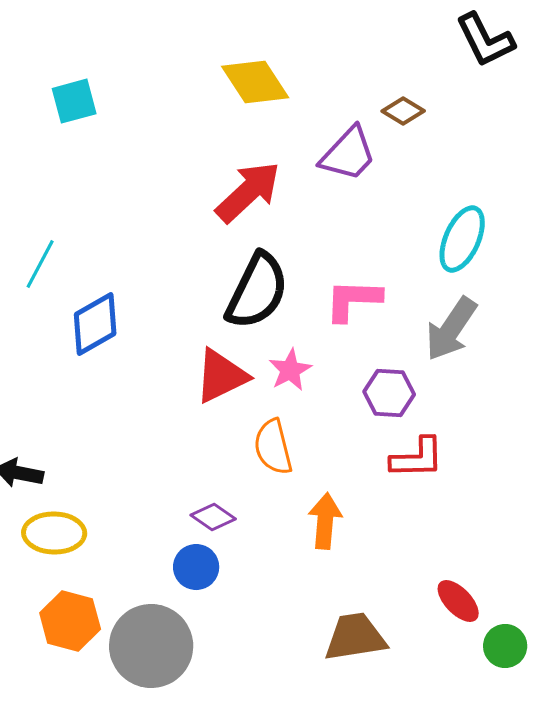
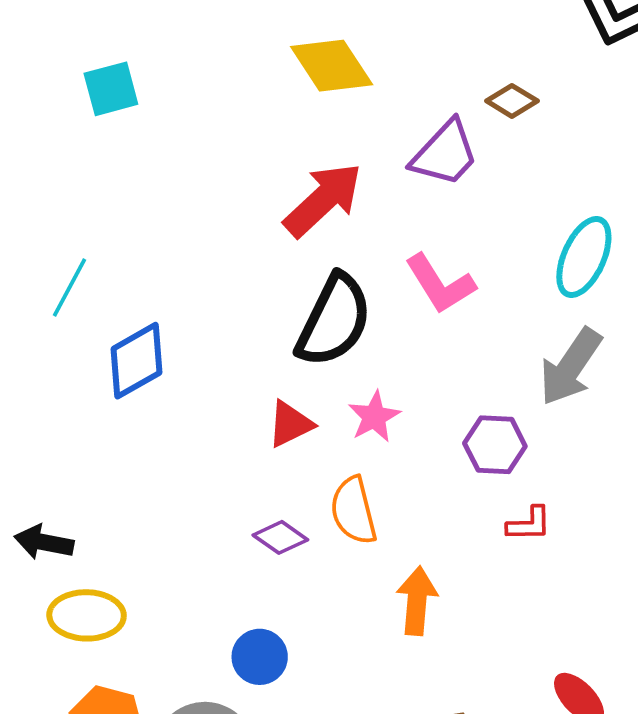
pink L-shape: (353, 300) -> (440, 284), moved, turned -124
red triangle: (221, 376) -> (290, 424), size x0.7
red L-shape: (417, 458) -> (529, 524), size x0.7
purple diamond: (213, 517) -> (280, 537), moved

